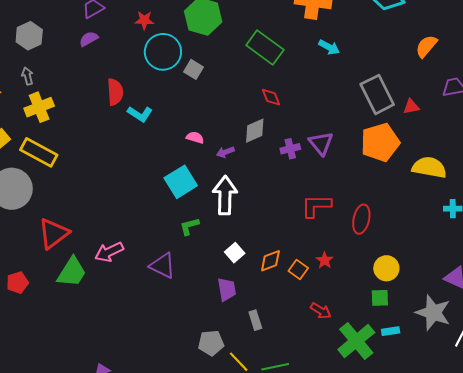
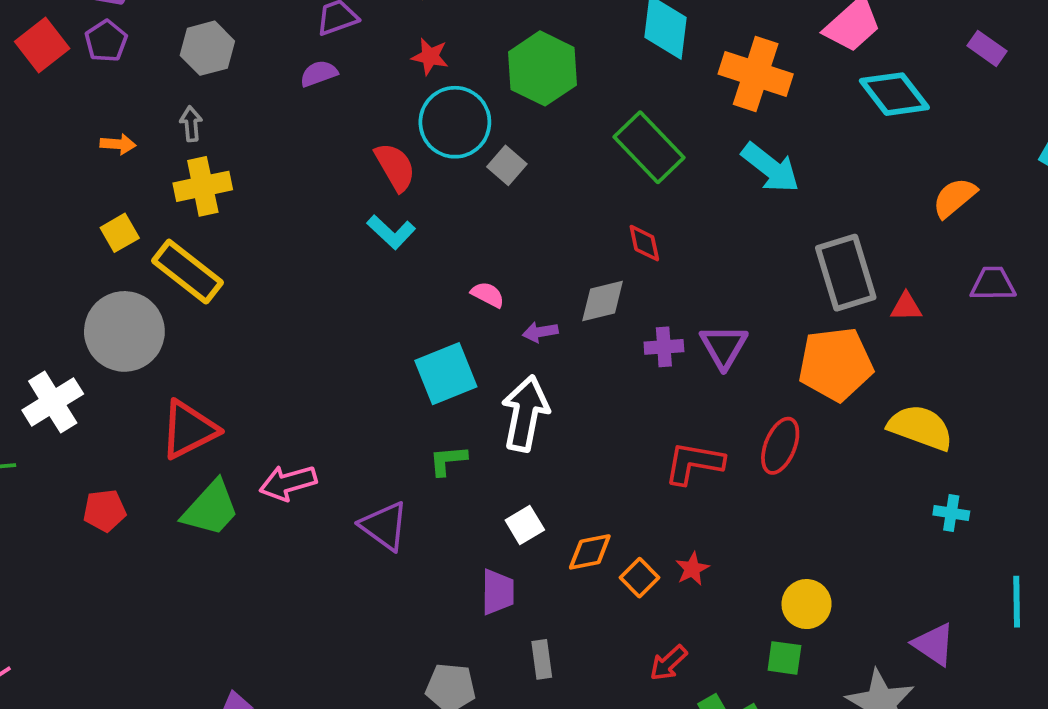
cyan arrow: (329, 47) -> (770, 168), size x1.5
red semicircle: (115, 92) -> (395, 167), moved, turned -36
red ellipse: (361, 219) -> (780, 446), moved
red arrow: (321, 311) -> (668, 663), turned 95

